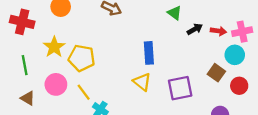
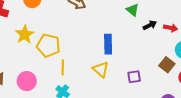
pink circle: (56, 84) -> (27, 81), moved
purple square: (180, 88) -> (134, 77), size x0.6
yellow line: (84, 92) -> (63, 68), moved, turned 35

